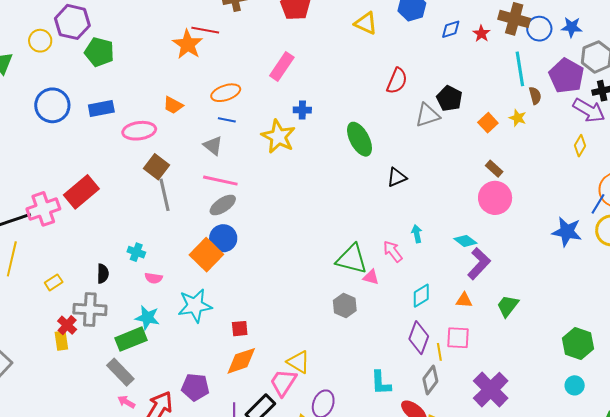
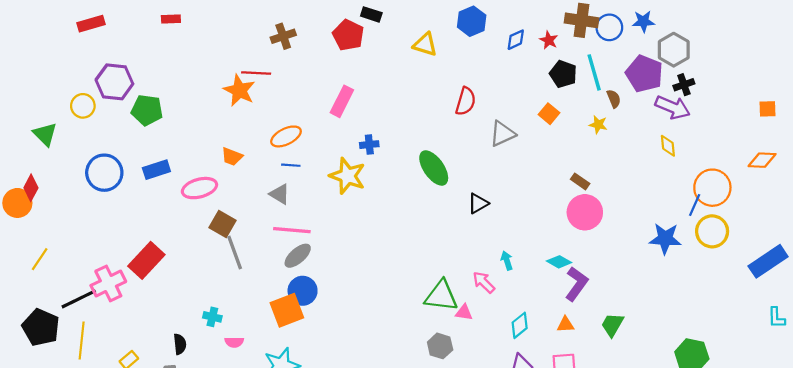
black pentagon: (449, 98) -> (563, 74), moved
orange square: (488, 123) -> (549, 114), moved
yellow diamond: (580, 146) -> (668, 146), turned -30
orange square: (206, 255) -> (287, 310), turned 32

